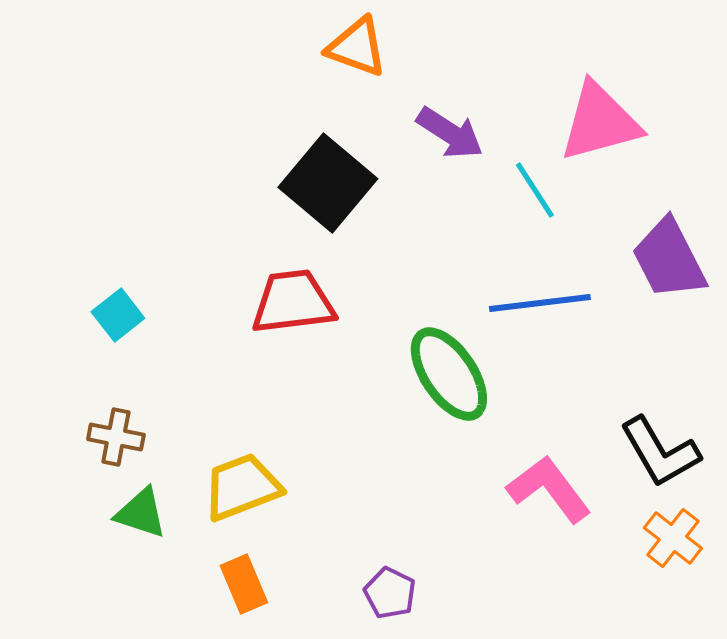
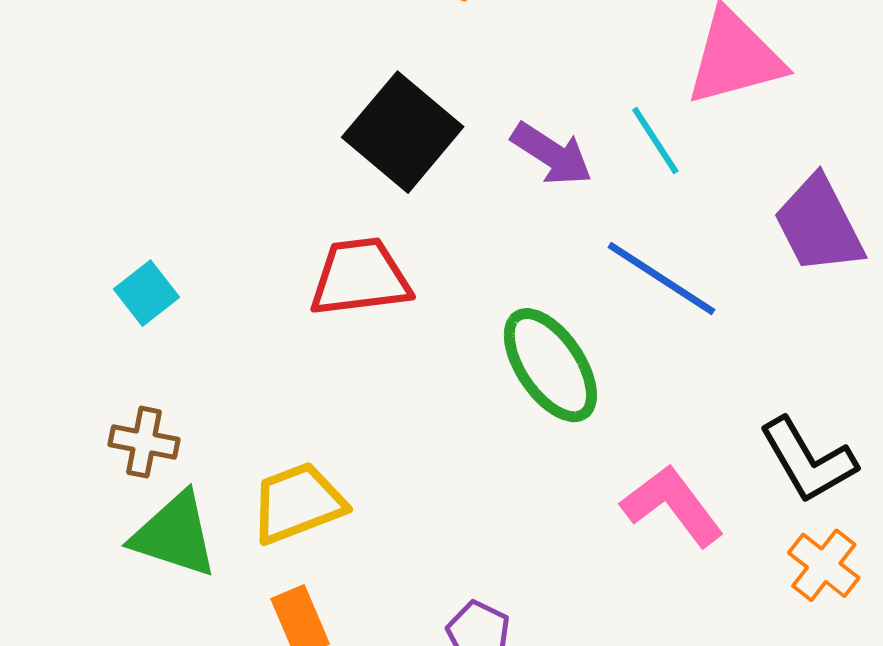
purple arrow: (450, 133) -> (552, 154), moved
blue line: (540, 303) -> (661, 278), turned 40
green triangle: (141, 513) -> (175, 535), size x1.4

